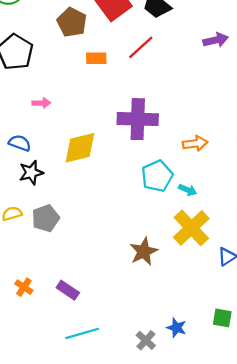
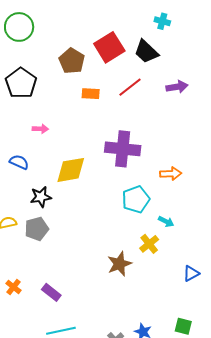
purple arrow: (216, 40) -> (177, 87), moved
black star: (31, 173) -> (41, 197), moved
cyan arrow: (188, 190) -> (166, 222), moved
yellow cross: (191, 228) -> (149, 244), moved, size x0.6

